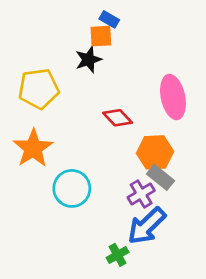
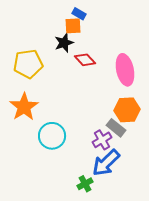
red diamond: (118, 118) -> (85, 60), moved
orange hexagon: (155, 152) -> (127, 110), moved

